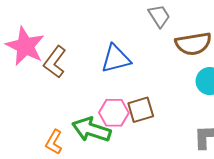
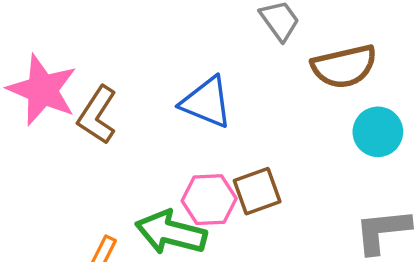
blue triangle: (116, 59) -> (206, 102), turned 40

